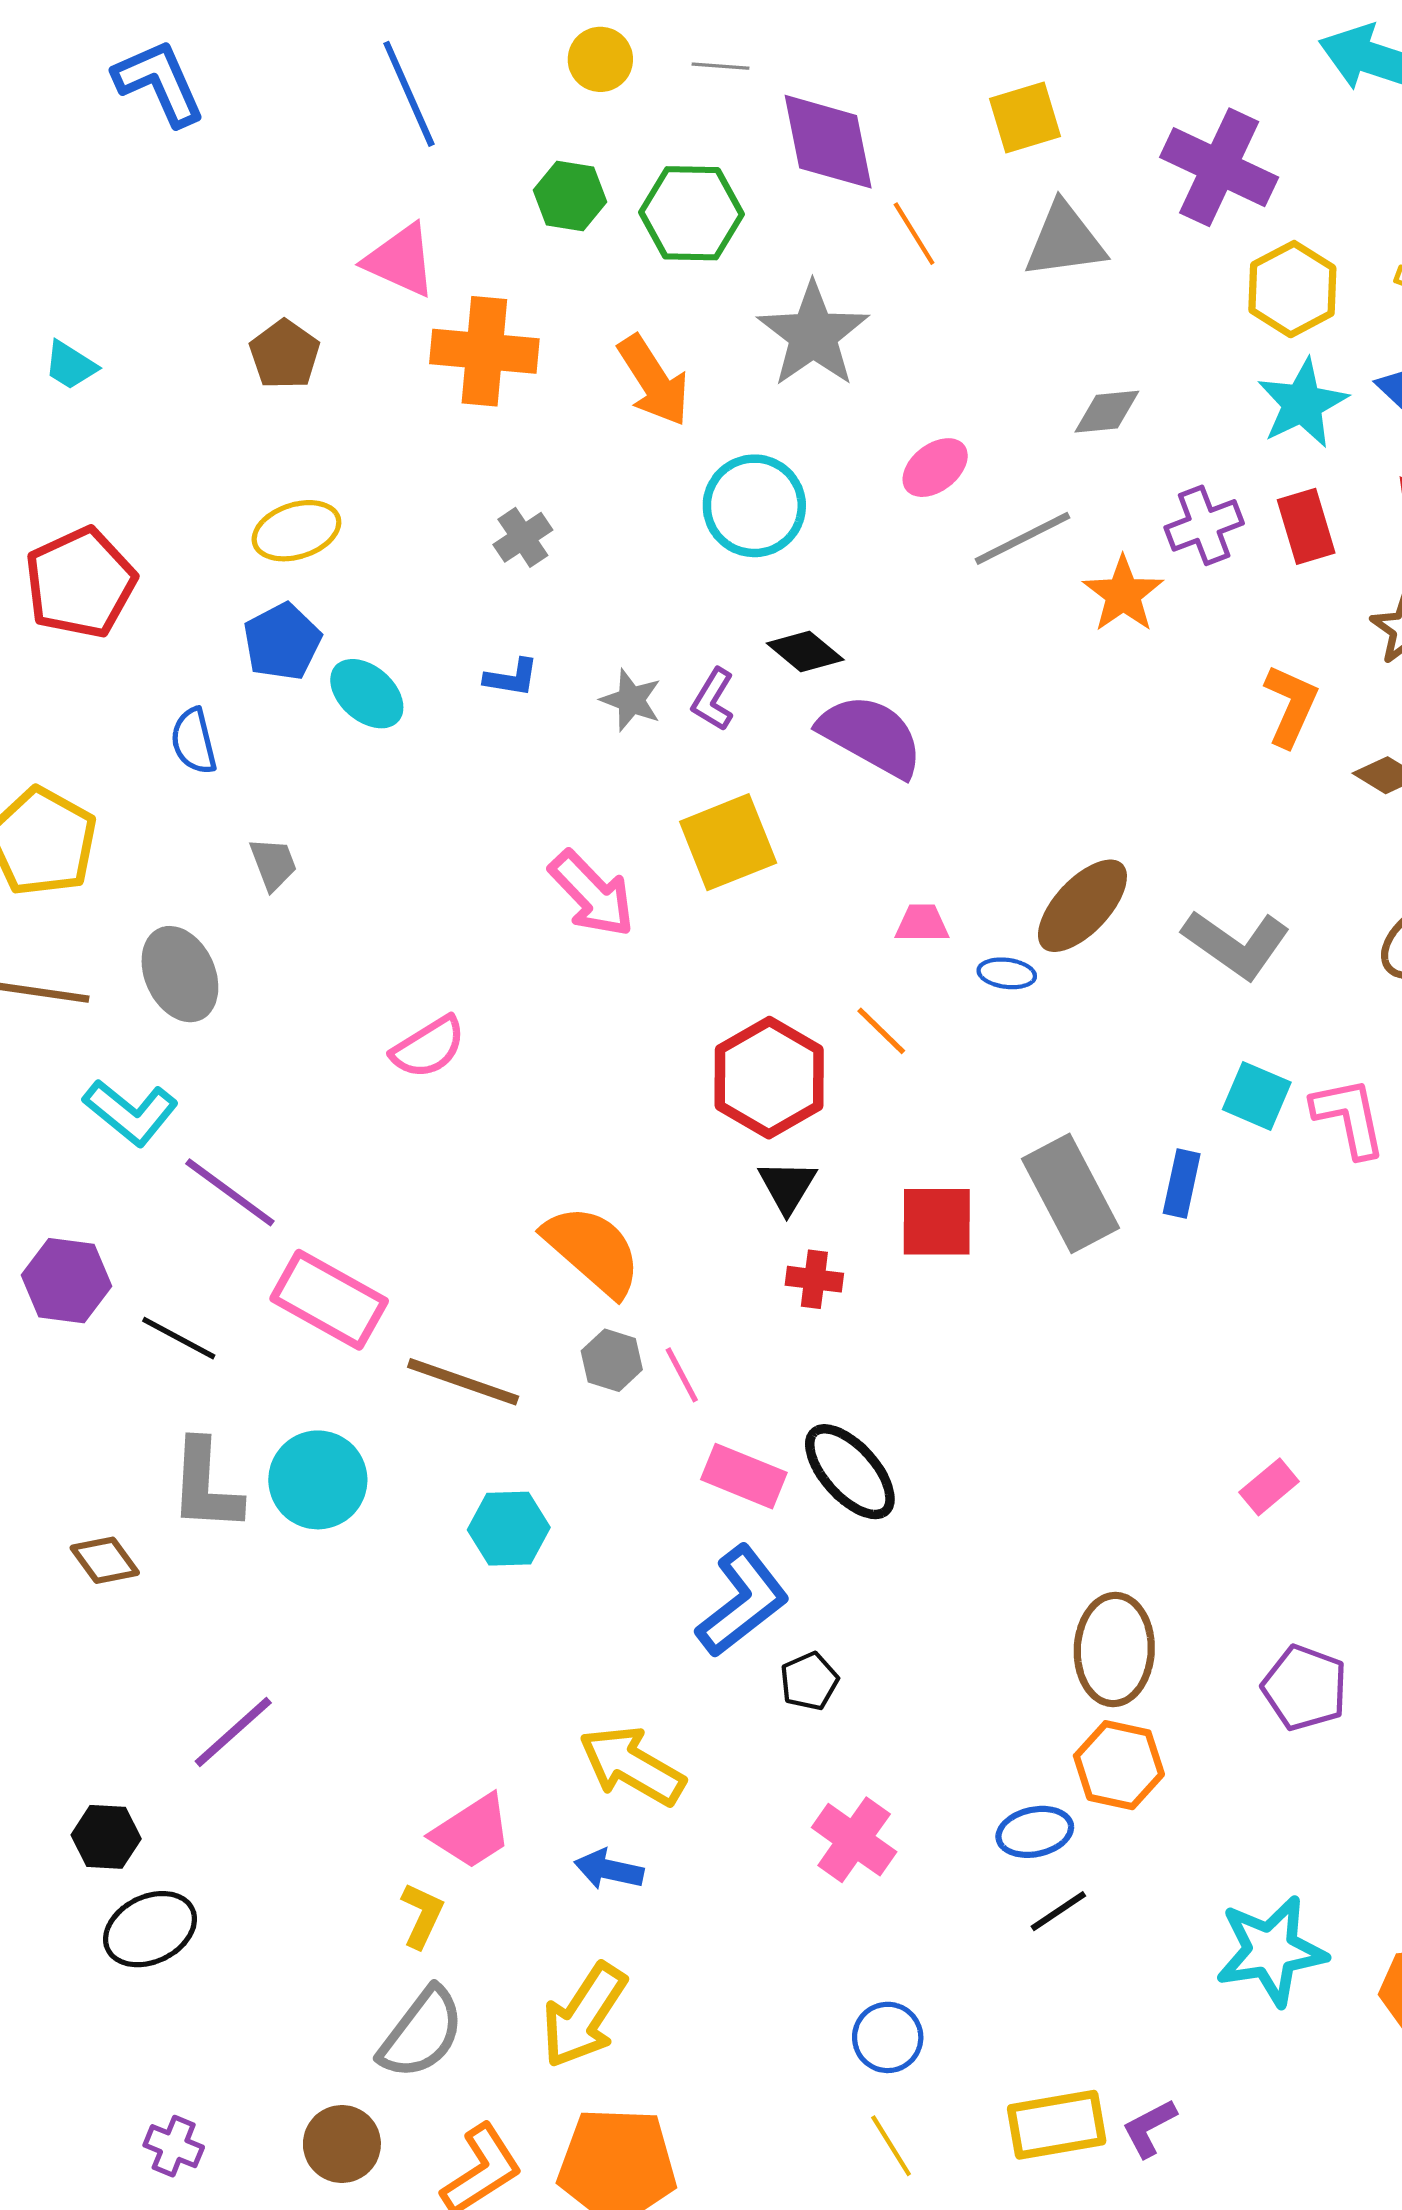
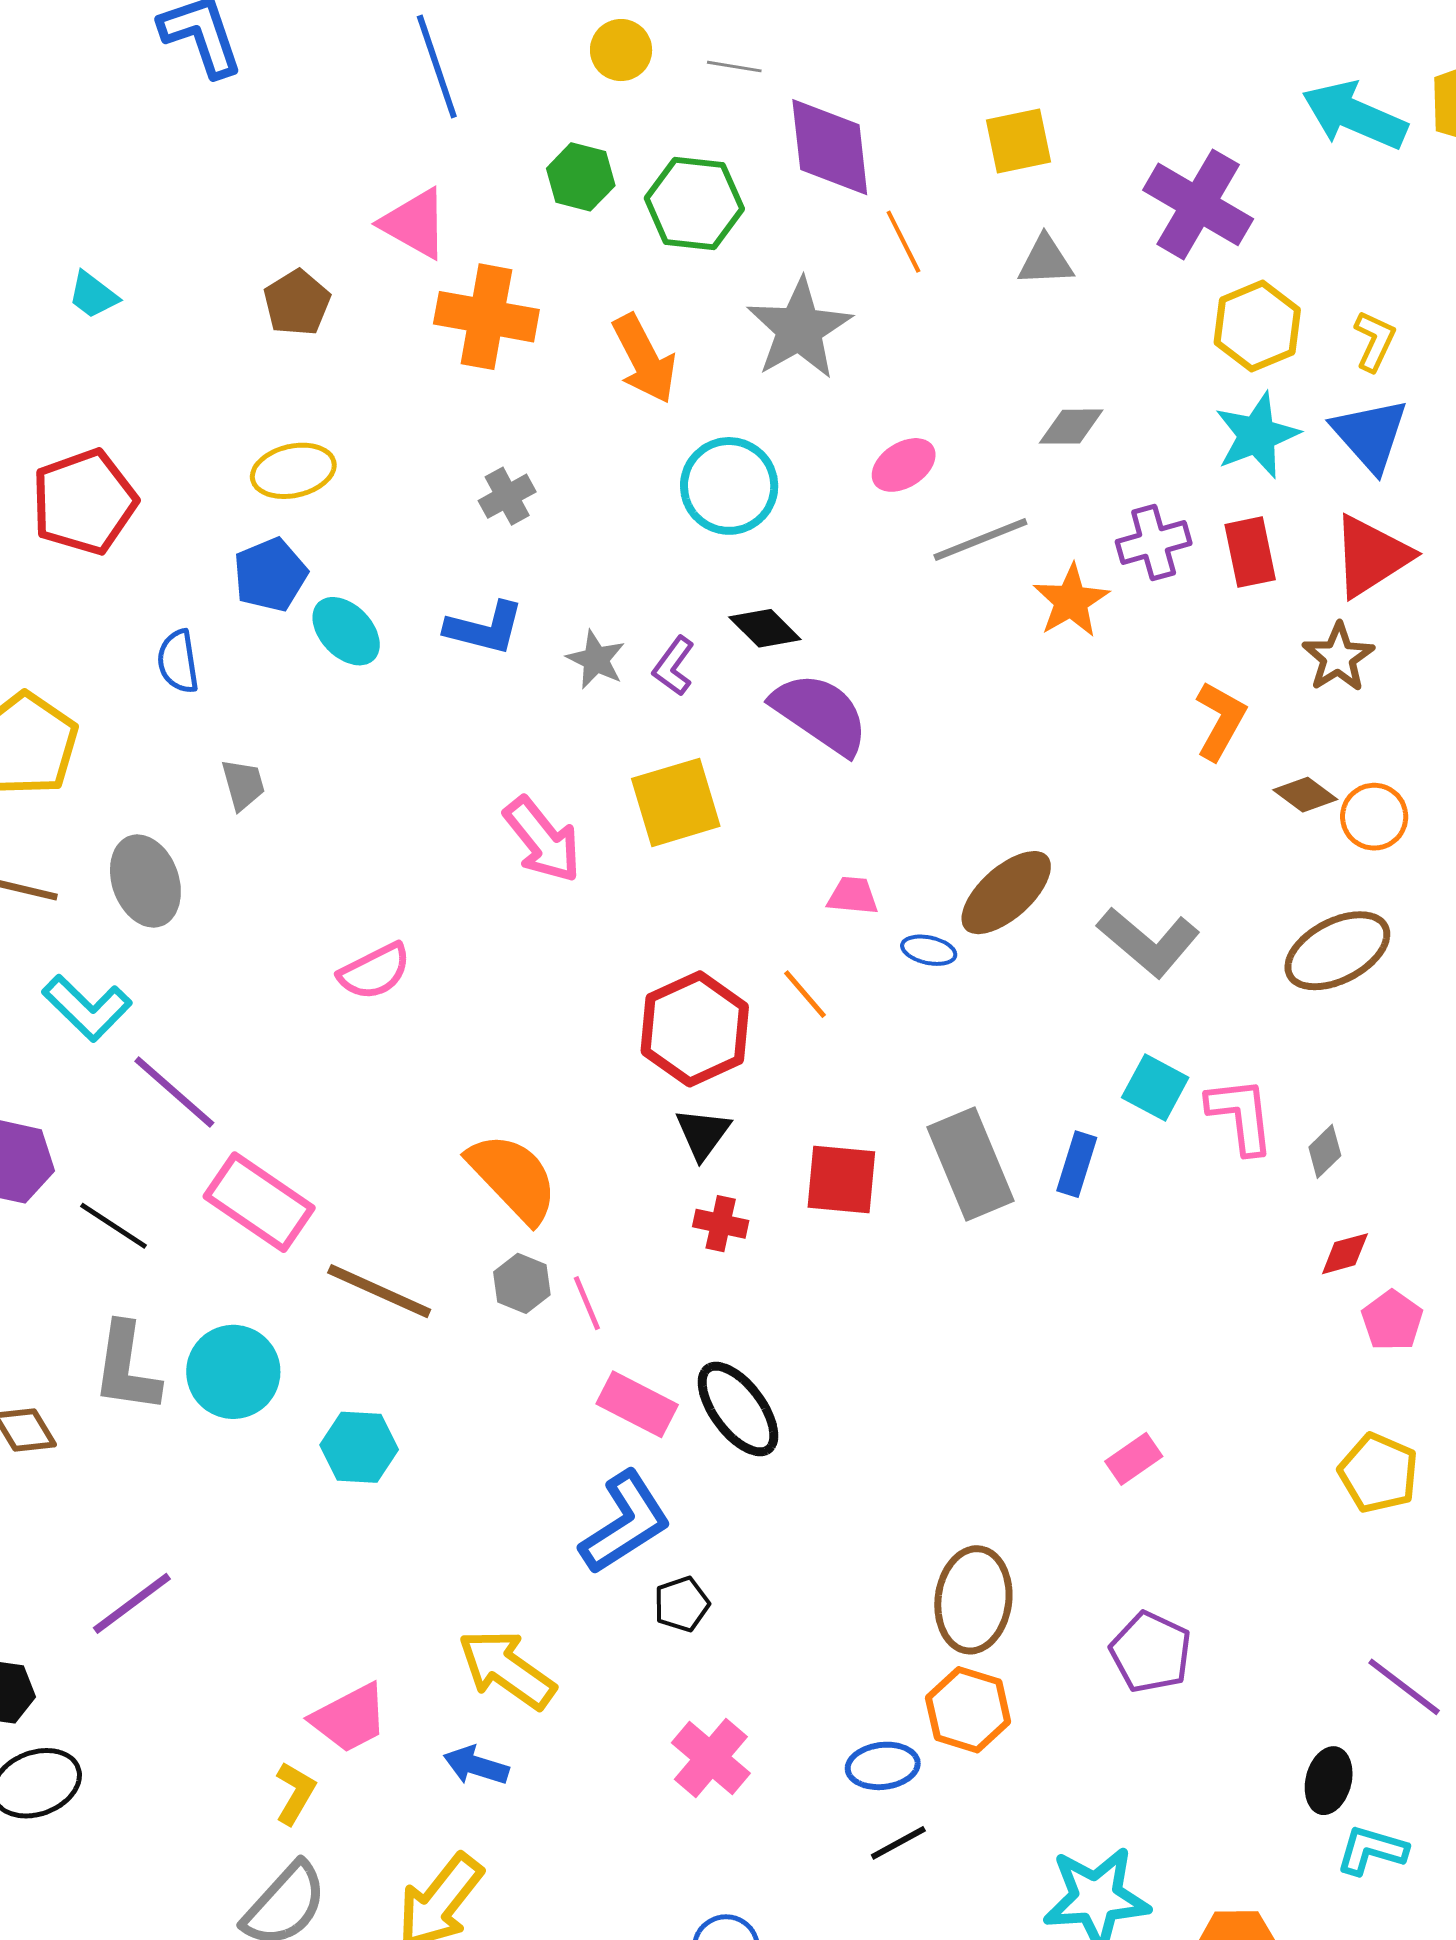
gray triangle: (1065, 240) -> (1046, 261), size x0.7
blue L-shape: (511, 678) -> (485, 628), size x1.5
cyan hexagon: (509, 1529) -> (359, 1447), moved

